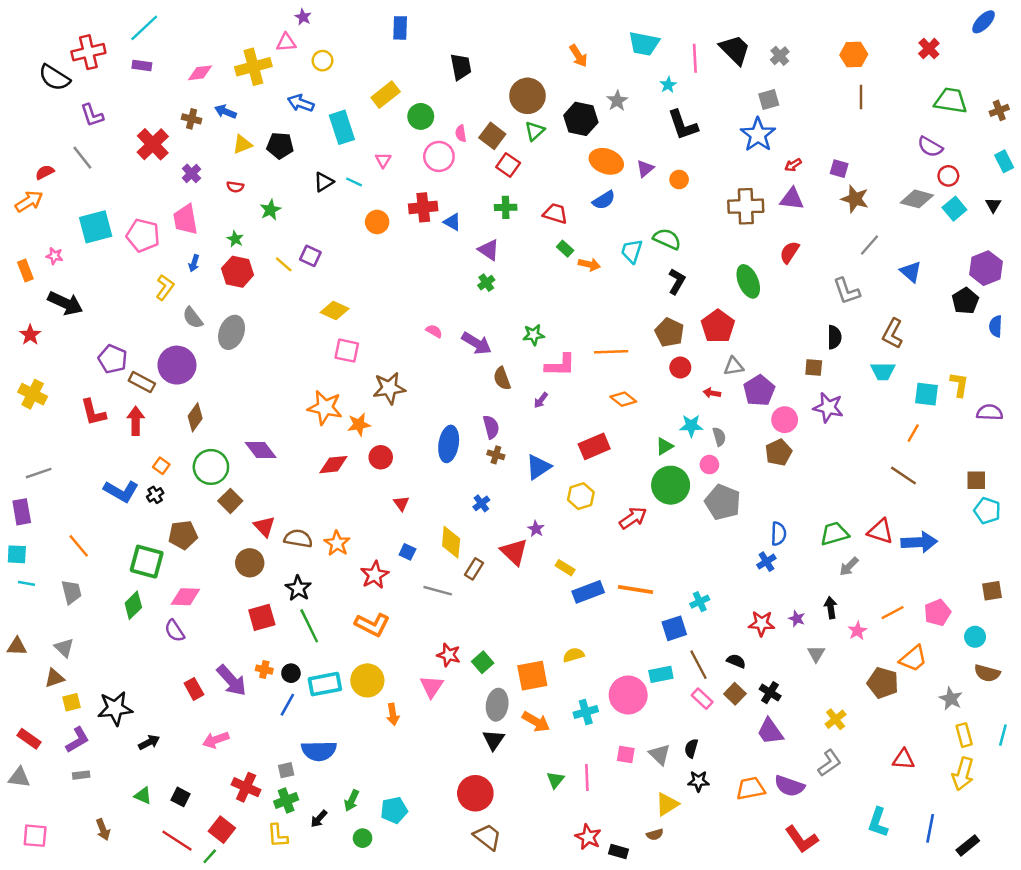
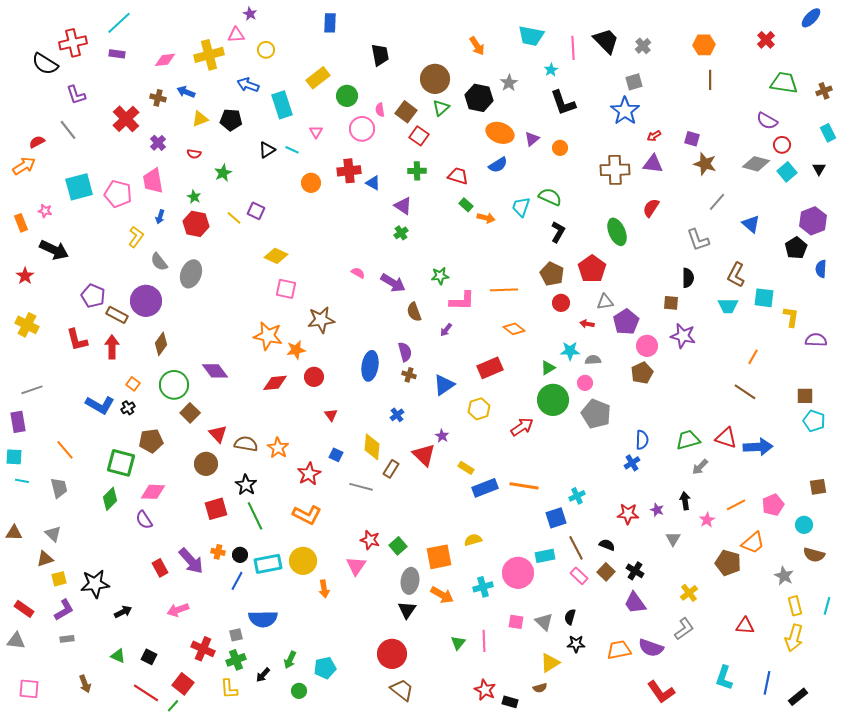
cyan square: (927, 394) -> (764, 298), moved
gray semicircle: (719, 437) -> (593, 360), turned -77

